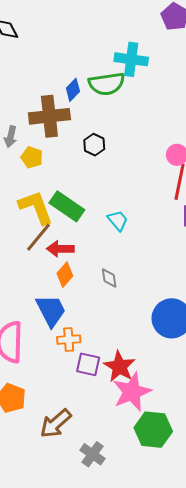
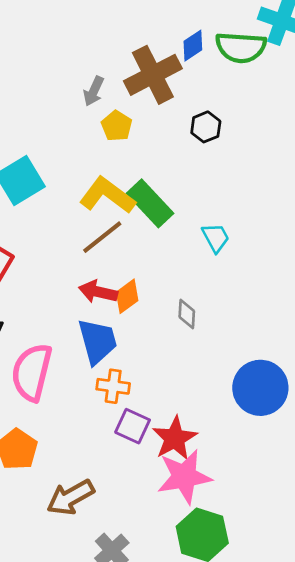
brown cross: (49, 116) -> (153, 75), turned -33
yellow L-shape: (36, 207) -> (107, 195), turned -45
red arrow: (60, 249) -> (98, 292), moved

